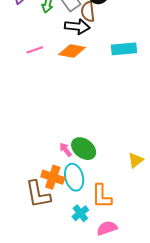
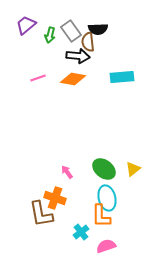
green ellipse: (84, 149) -> (104, 169), moved
yellow triangle: (136, 160) -> (133, 169), moved
cyan ellipse: (74, 177) -> (107, 198), moved

